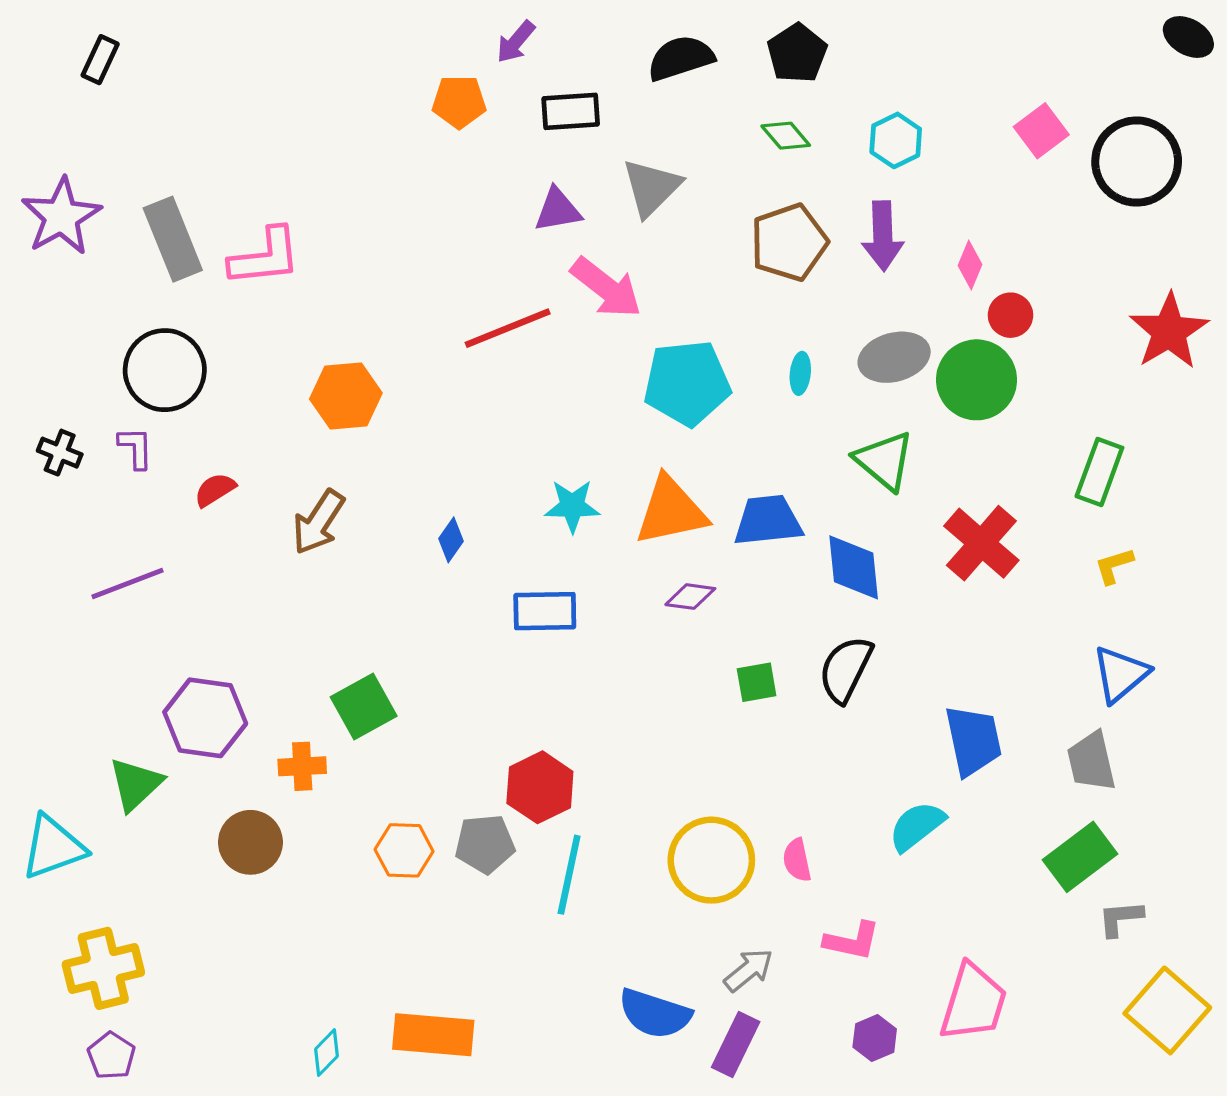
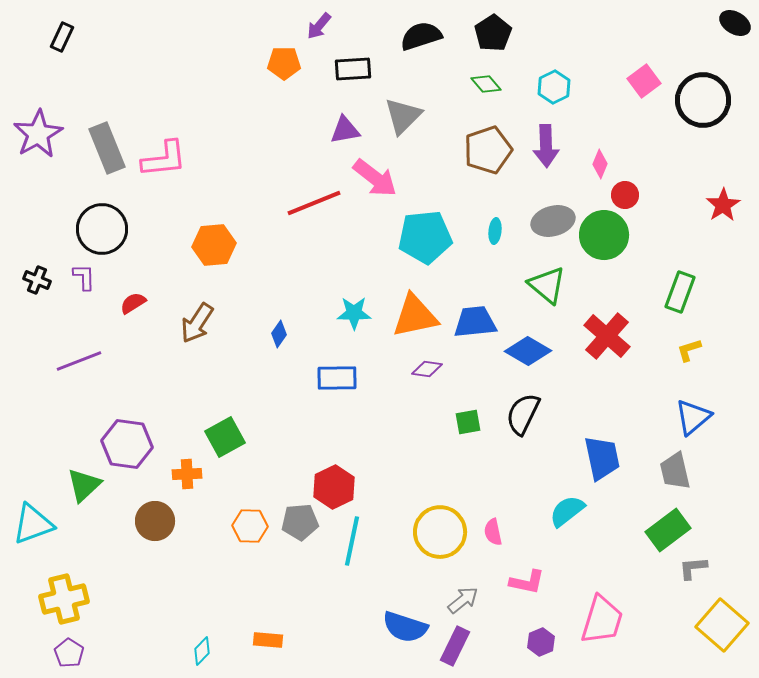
red star: (1169, 331) -> (723, 205), size x0.7
blue diamond: (854, 567) -> (528, 351), turned -54
orange rectangle: (433, 1035) -> (268, 640), size x0.6

